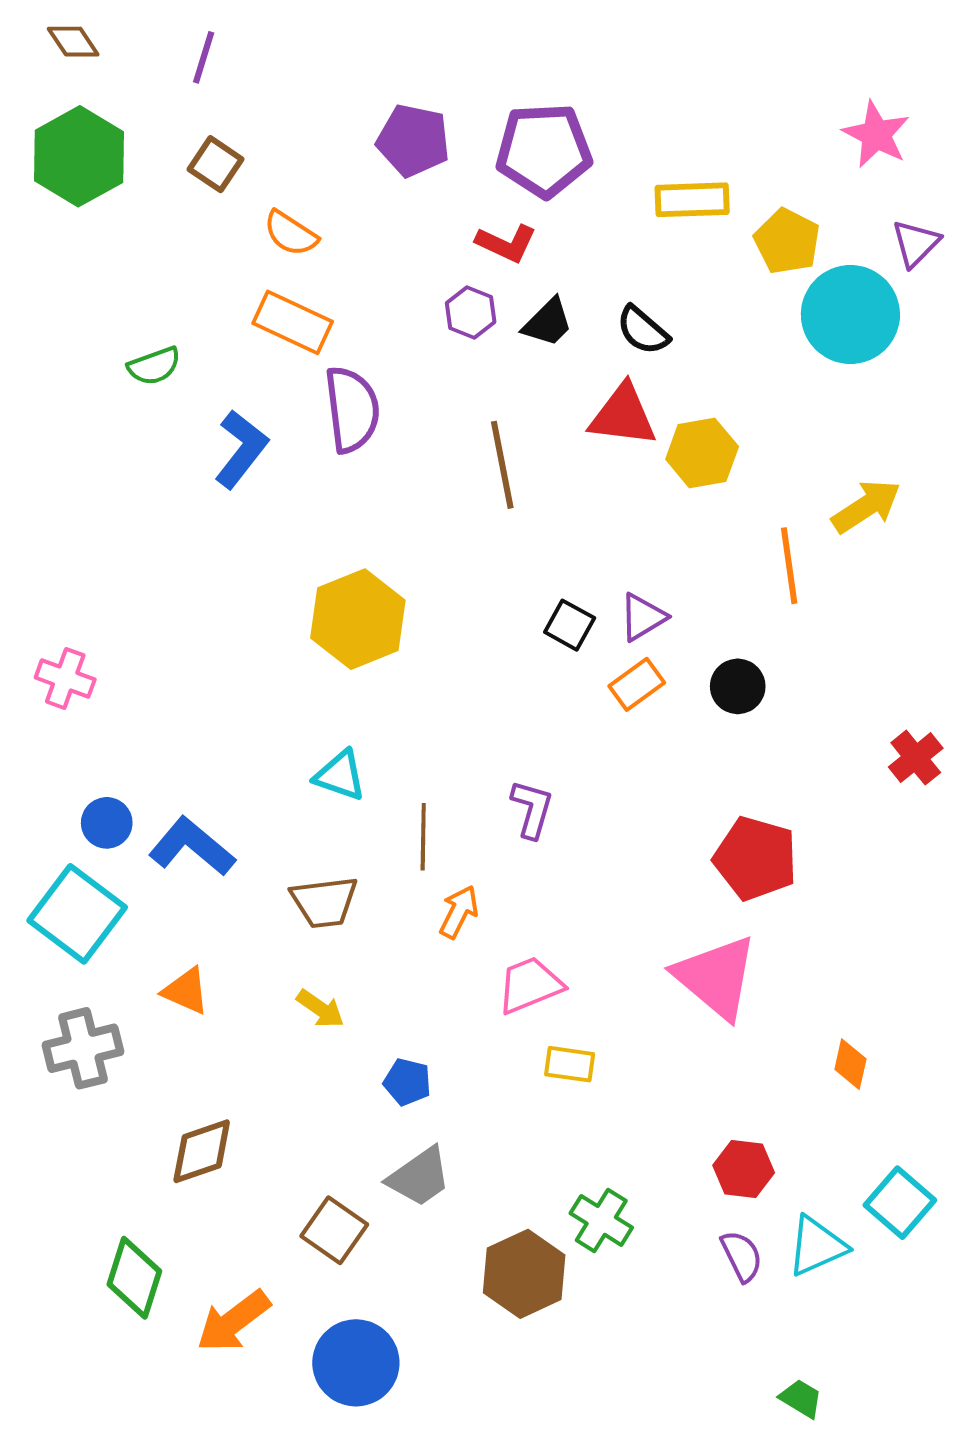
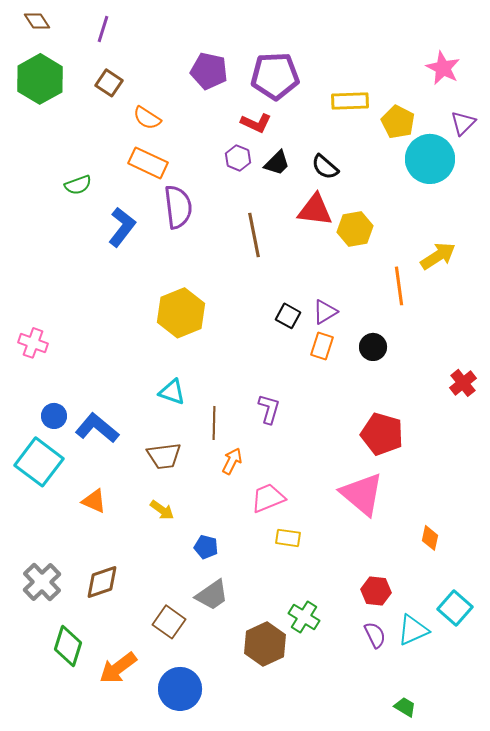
orange rectangle: (637, 684) -> (322, 346), turned -36
gray cross: (83, 1048) -> (42, 582), moved, turned -30

